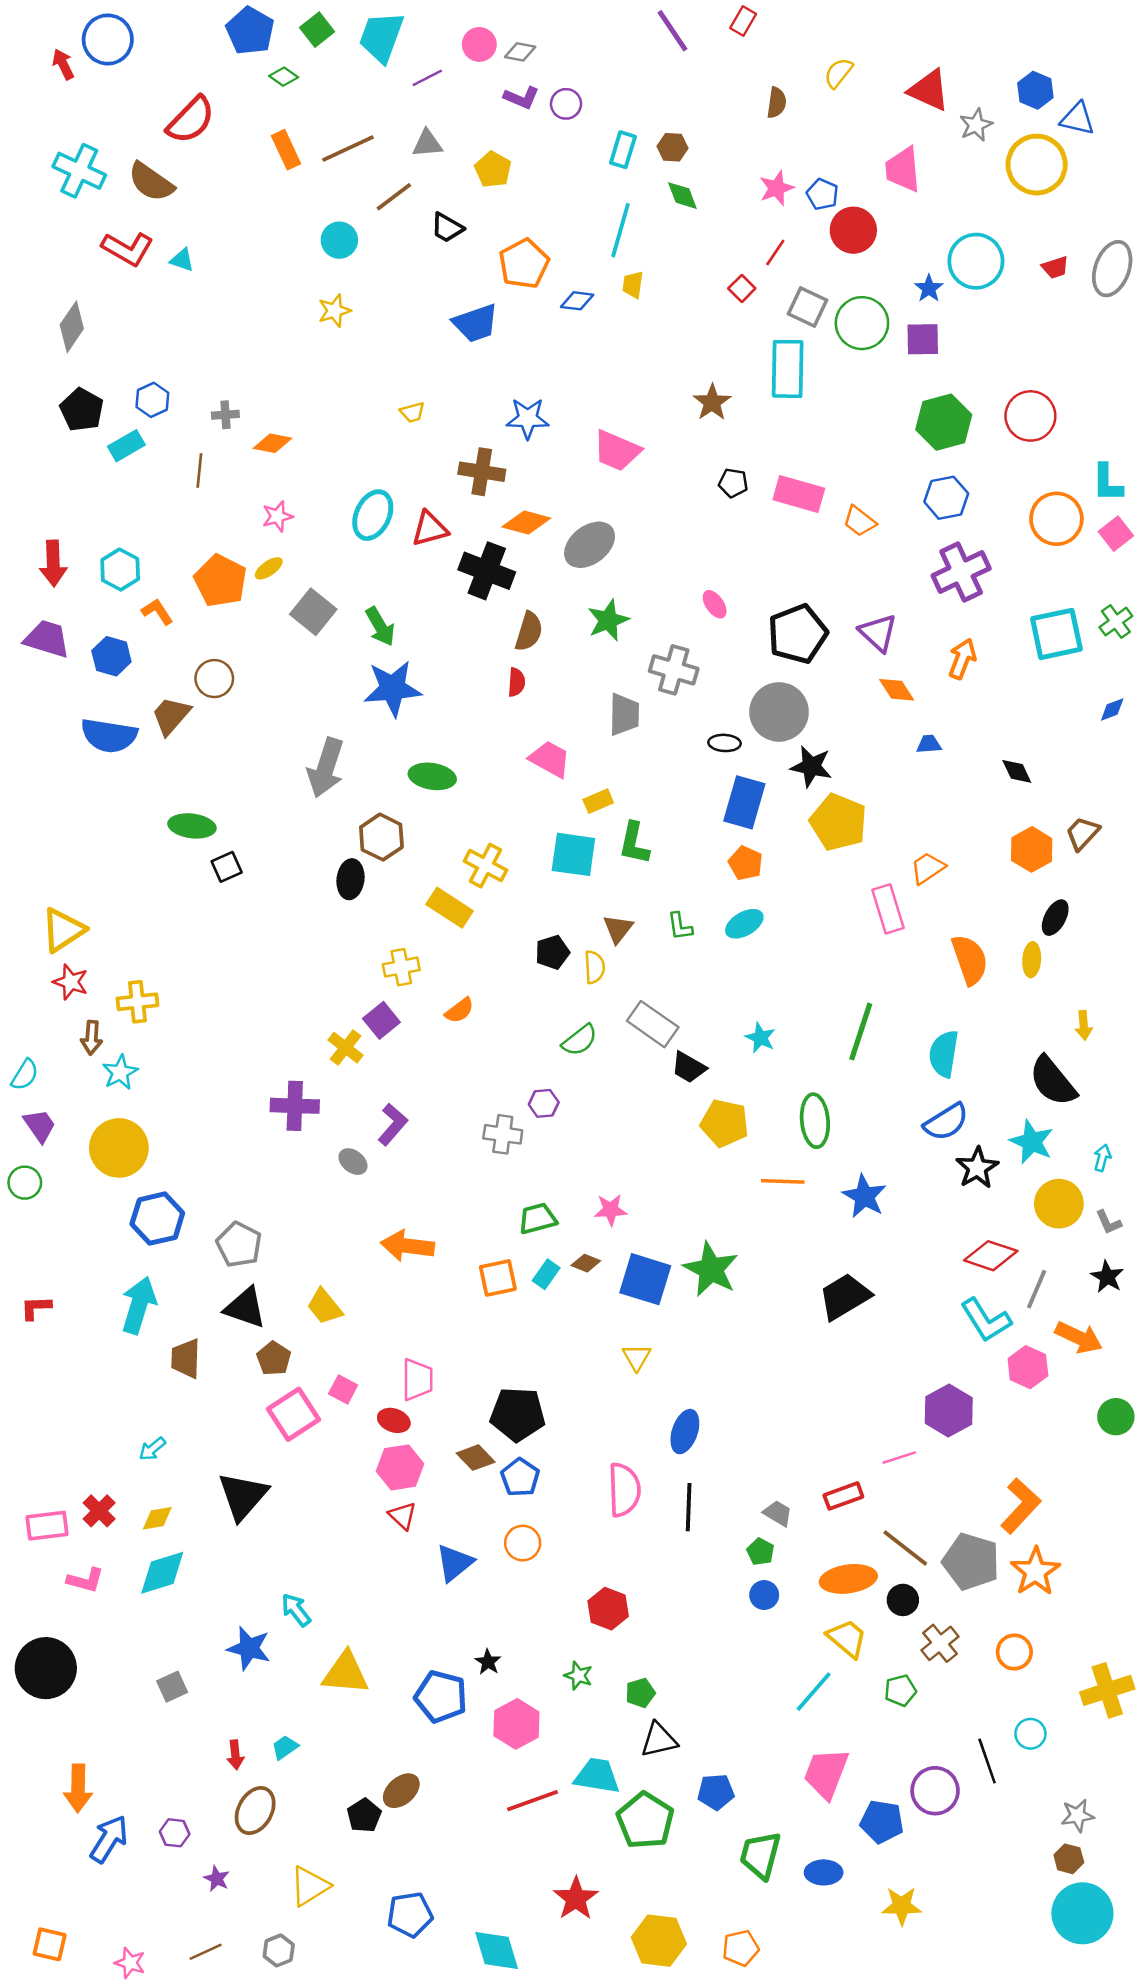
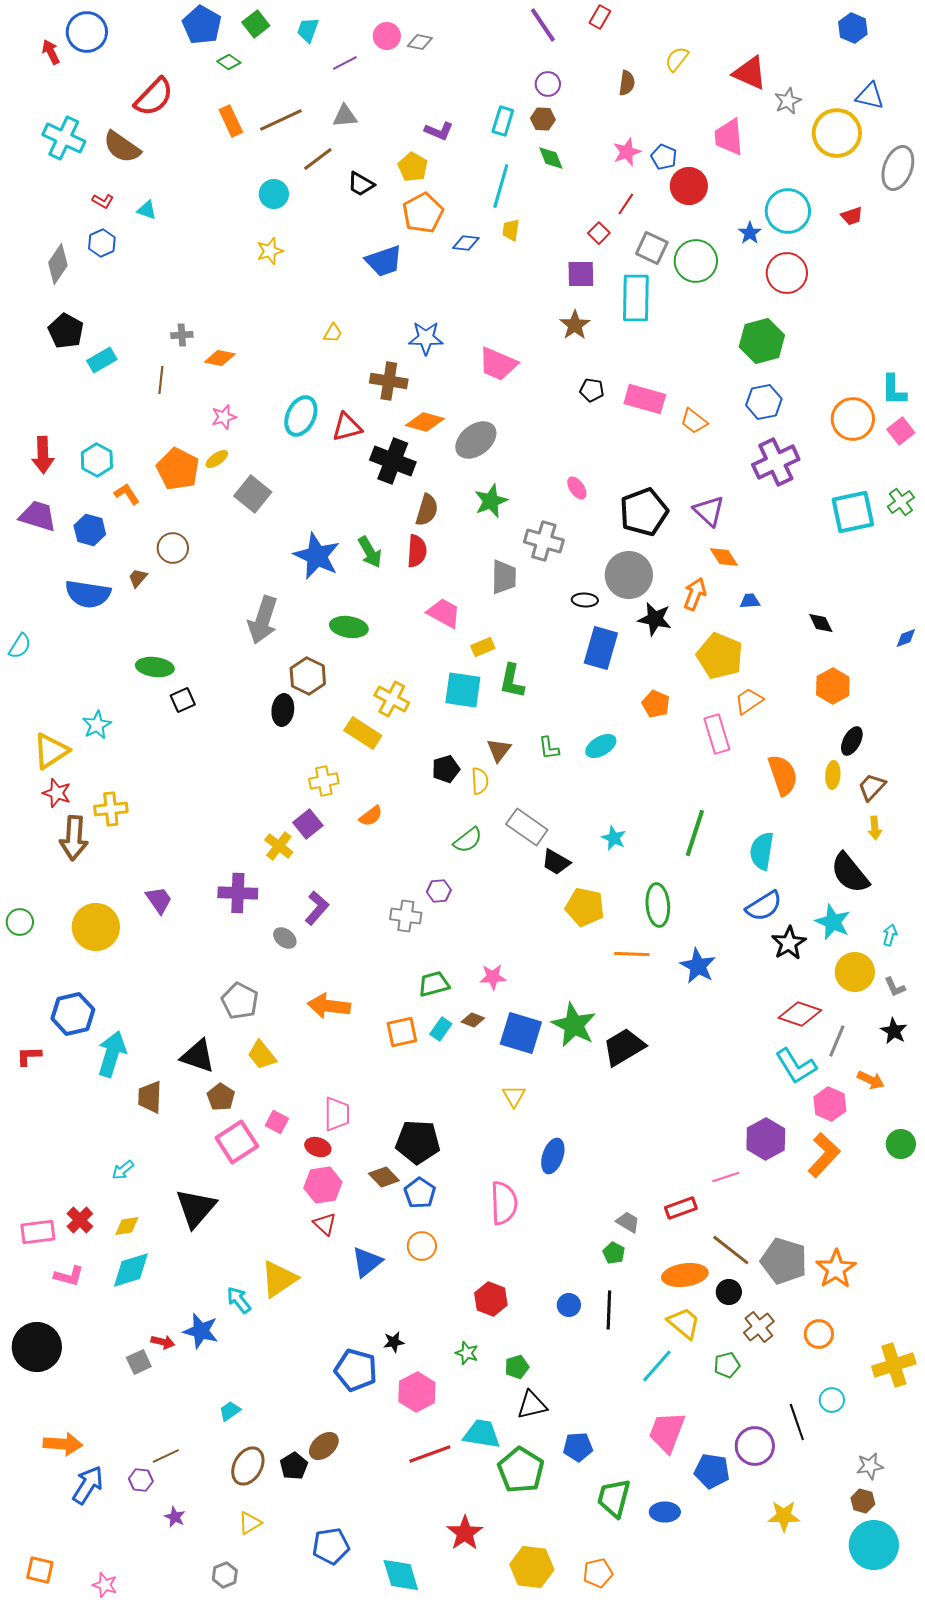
cyan trapezoid: (381, 37) -> (308, 30), size x0.6
blue hexagon: (1035, 90) -> (853, 28), moved
purple L-shape: (521, 98) -> (439, 131), moved
purple circle: (566, 104) -> (548, 84), moved
yellow pentagon: (493, 170) -> (413, 167), moved
red L-shape: (128, 249) -> (103, 201), size x0.5
gray ellipse: (1112, 269) -> (898, 168), moved
purple square: (923, 339) -> (581, 274), moved
blue hexagon: (152, 400) -> (102, 243), moved
yellow trapezoid: (412, 412) -> (333, 333), turned -45
red circle: (1030, 416) -> (787, 273), moved
green arrow: (380, 627) -> (370, 552), moved
orange arrow: (962, 659) -> (695, 594), moved
red semicircle: (516, 682) -> (417, 551), size x1.4
blue star: (393, 688) -> (317, 556), turned 30
blue diamond: (1112, 710) -> (906, 638), moved
brown trapezoid: (171, 716) -> (138, 578), size x0.6
yellow pentagon: (838, 822) -> (720, 656), moved
brown trapezoid: (1082, 833) -> (872, 787), moved
orange pentagon: (746, 863) -> (656, 704), moved
brown arrow: (92, 1038) -> (74, 838), size x1.6
cyan star: (120, 1072) -> (97, 725), moved
cyan semicircle: (25, 1075) -> (20, 646), moved
purple trapezoid: (40, 1126) -> (159, 900), moved
green circle: (25, 1183) -> (20, 922), moved
blue hexagon: (157, 1219) -> (73, 1014), moved
gray pentagon: (239, 1245) -> (240, 1001), moved
black trapezoid: (845, 1297) -> (624, 1047), moved
orange arrow: (1079, 1337) -> (871, 1080), size x0.7
orange L-shape: (1021, 1506) -> (824, 1155), moved
black line: (689, 1507) -> (609, 1310), moved
blue circle: (764, 1595) -> (569, 1305), moved
black star: (488, 1662) -> (394, 1342), turned 30
yellow triangle: (346, 1673) -> (279, 1279), moved, turned -39
red arrow: (235, 1755) -> (163, 1342), moved, turned -70
orange arrow: (78, 1788) -> (63, 1444), turned -87
brown ellipse: (255, 1811) -> (248, 1466), moved
yellow triangle: (310, 1886) -> (250, 1523), size x0.7
yellow star: (902, 1906) -> (784, 1516), moved
brown line: (206, 1952) -> (166, 1456), moved

